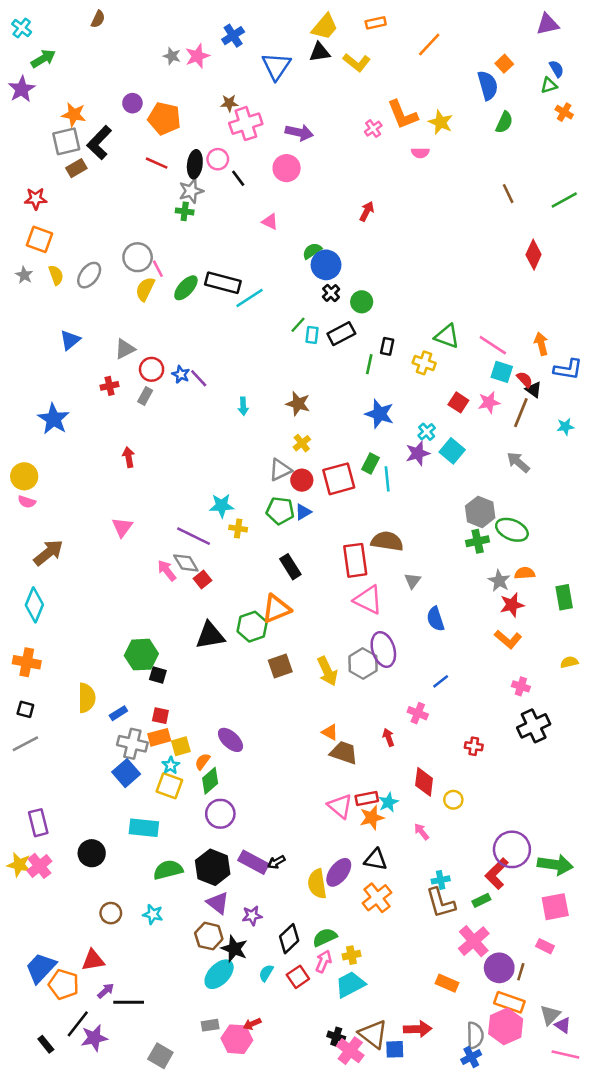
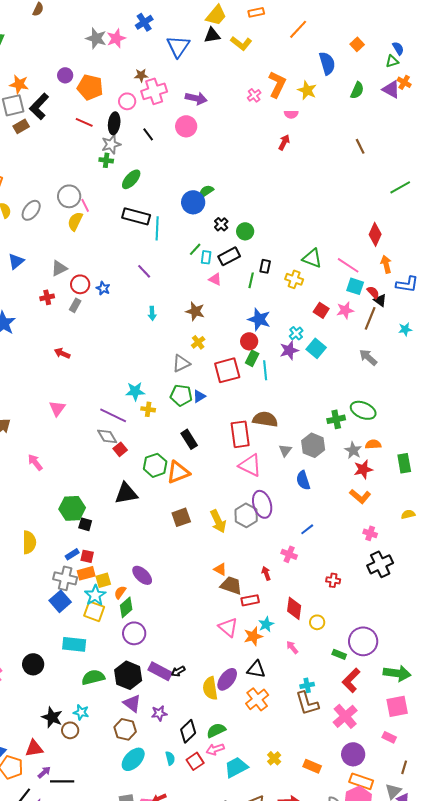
purple triangle: (548, 24) -> (391, 89), moved, turned 42
gray star: (172, 56) -> (96, 38), size x1.5
blue semicircle: (488, 85) -> (327, 63), moved
orange L-shape: (402, 115) -> (277, 84), turned -132
pink circle: (218, 159) -> (127, 101), moved
green line: (564, 200) -> (400, 187), moved
red arrow: (367, 211) -> (284, 142), moved
pink triangle: (270, 222) -> (215, 279), moved
red diamond: (534, 255) -> (375, 234), moved
blue circle: (326, 265) -> (193, 202), moved
green ellipse: (186, 288) -> (131, 179), moved
cyan line: (250, 298) -> (157, 228), turned -55
purple line: (199, 378) -> (144, 271), moved
red arrow: (129, 457) -> (62, 353), turned -56
red circle: (302, 480) -> (249, 341), moved
gray hexagon: (480, 512) -> (313, 445), moved
pink arrow: (167, 571) -> (35, 462), moved
green hexagon: (252, 627) -> (155, 465), moved
blue rectangle: (118, 713) -> (72, 554), moved
cyan star: (171, 765) -> (95, 595), size x1.5
red rectangle: (367, 798) -> (250, 600), moved
purple circle: (512, 849) -> (363, 641), moved
green rectangle: (481, 900) -> (339, 654), moved, turned 48
brown circle: (111, 913) -> (70, 730), moved
pink cross: (474, 941) -> (345, 716), moved
black star: (234, 949) -> (52, 717), moved
yellow cross: (351, 955) -> (274, 758), moved, turned -32
pink arrow: (323, 961) -> (215, 749), turned -132
brown line: (521, 972) -> (404, 767), moved
cyan semicircle: (266, 973) -> (170, 758), turned 136

